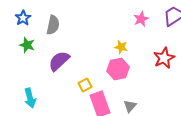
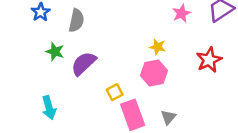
green star: (27, 45) -> (55, 52), moved

